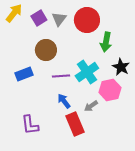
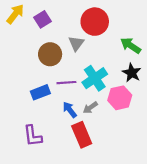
gray triangle: (59, 19) -> (76, 43), moved
green arrow: (106, 42) -> (131, 46), moved, turned 114
blue rectangle: (24, 74) -> (40, 92), moved
gray arrow: (91, 106) -> (90, 108), moved

